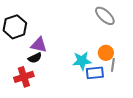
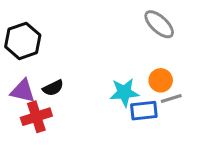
purple triangle: (39, 45) -> (23, 91), moved
gray line: (113, 65) -> (171, 99), turned 64

